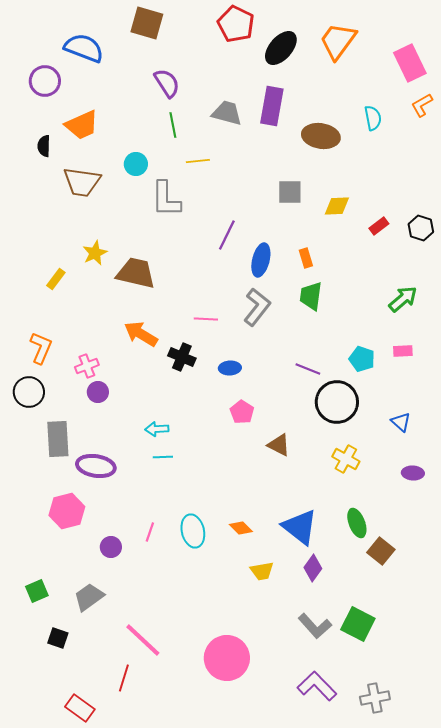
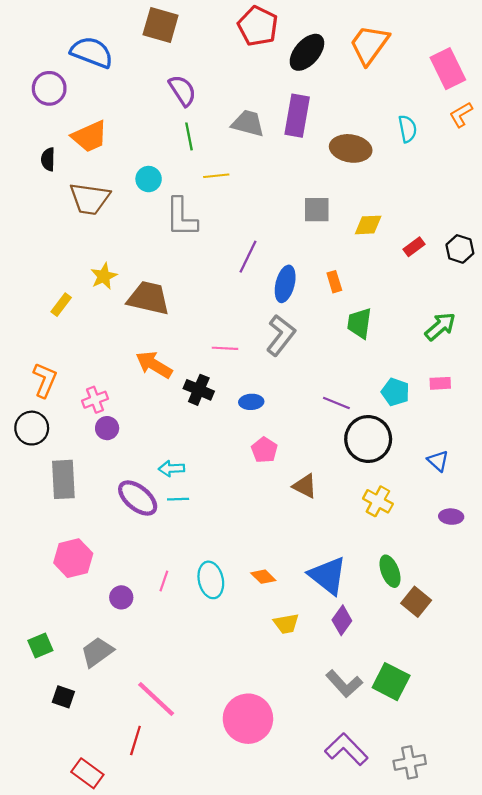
green trapezoid: (311, 296) -> (359, 323), moved
purple ellipse: (96, 466) -> (138, 498), moved, turned 30

